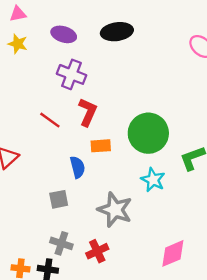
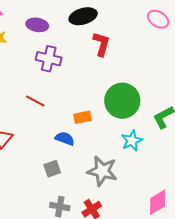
red L-shape: (88, 112) -> (101, 44), moved
blue semicircle: (78, 167) -> (65, 138), turned -48
cyan star: (153, 180) -> (132, 141), turned 30

